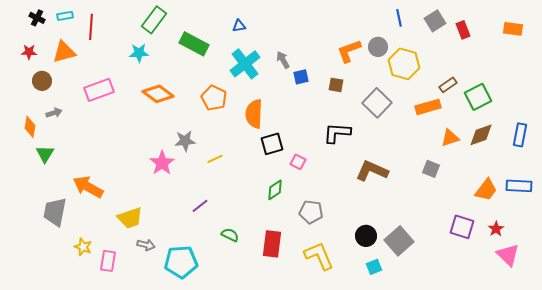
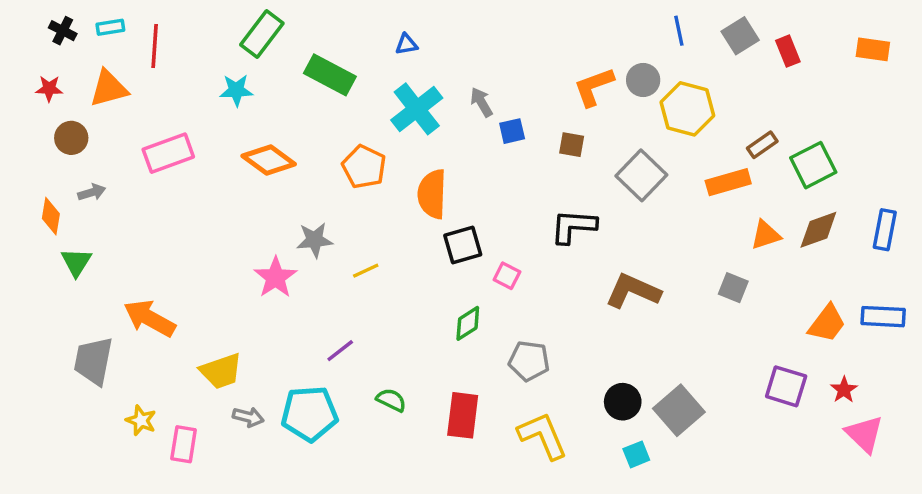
cyan pentagon: (181, 262) -> (310, 414), moved

